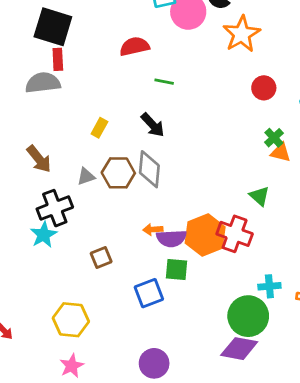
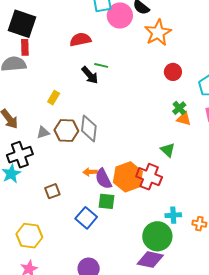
black arrow: (153, 125) -> (90, 75), moved
purple semicircle: (171, 238) -> (103, 179), turned 65
blue square: (149, 293) -> (86, 218), turned -30

